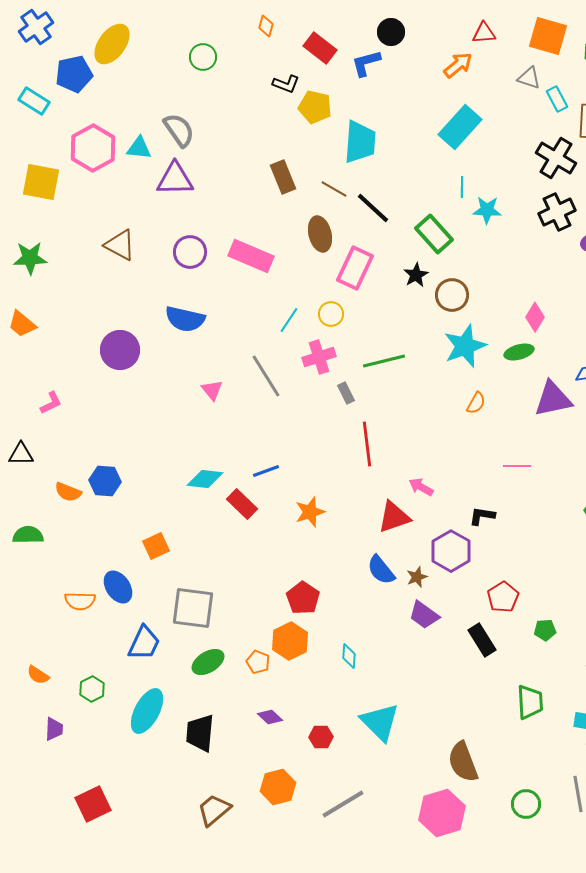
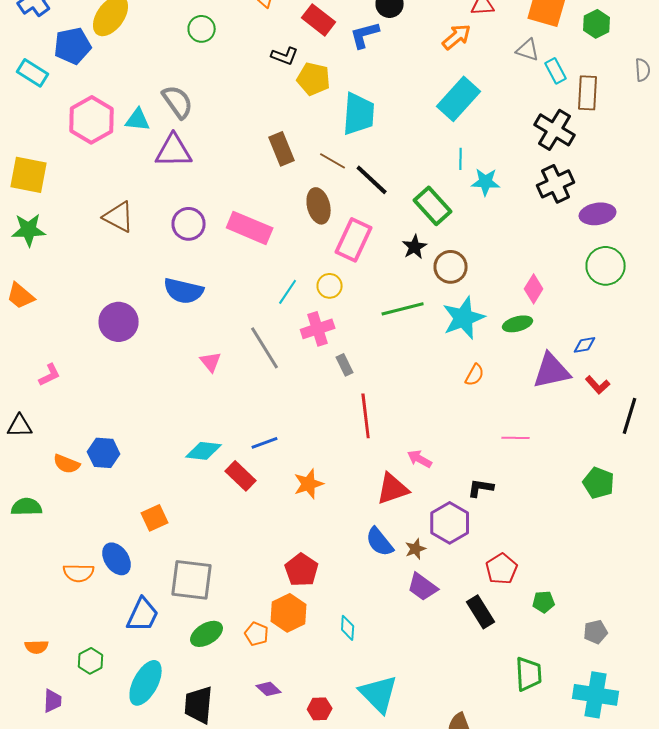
yellow square: (41, 182) -> (29, 175), moved
green line: (384, 361) -> (403, 309), moved
orange semicircle: (38, 675) -> (37, 647), turned -35

